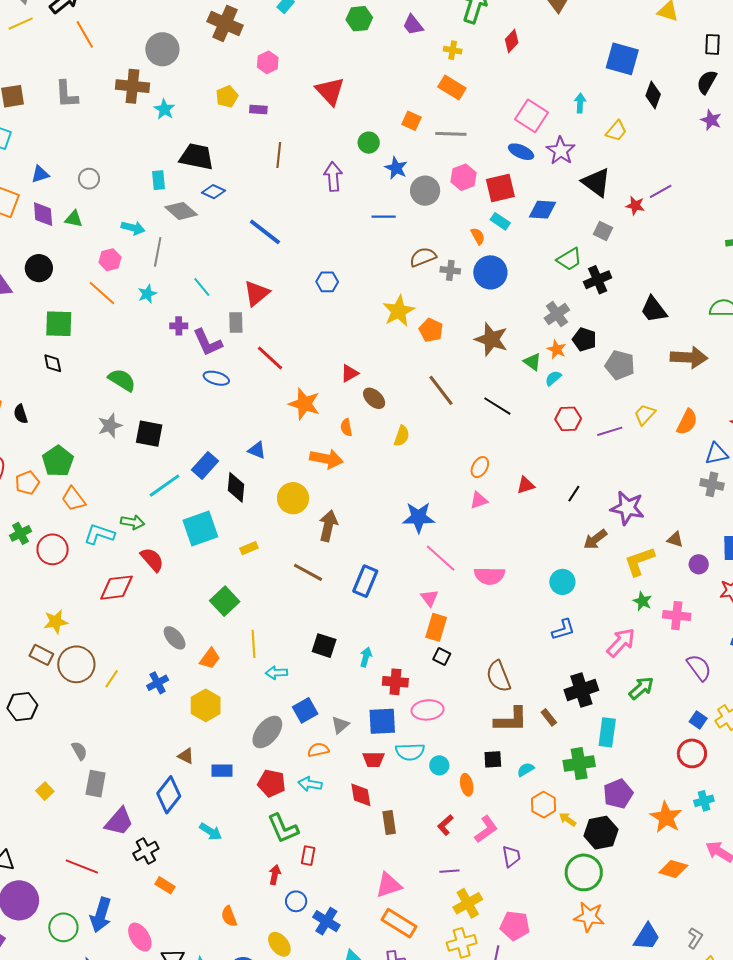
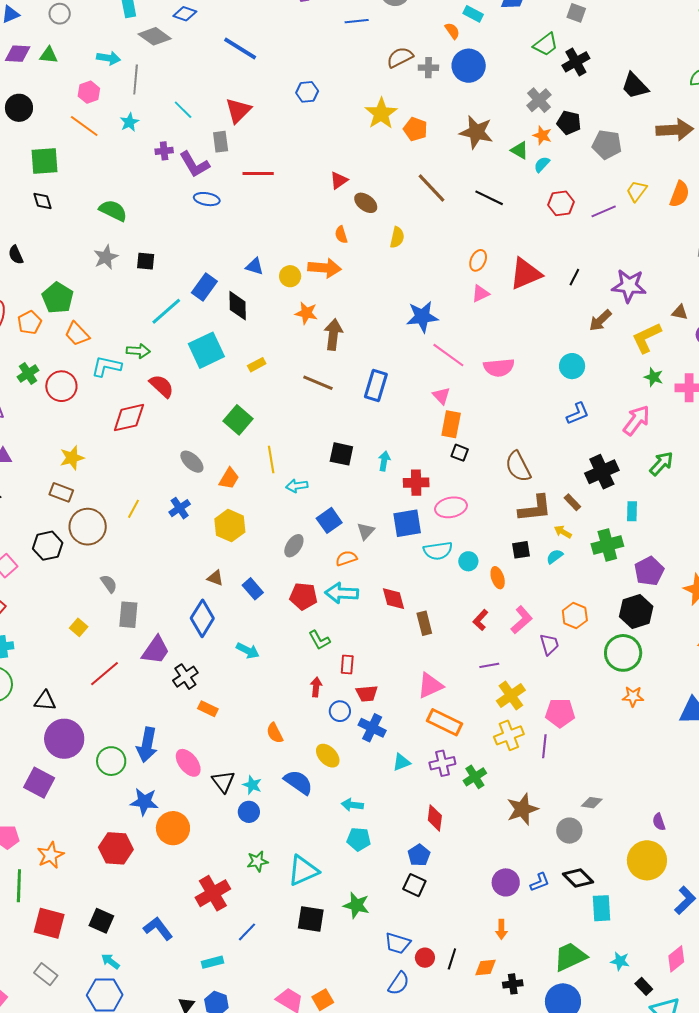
purple diamond: (43, 214) -> (18, 54), turned -76
red line: (270, 358) -> (258, 174), turned -36
orange star: (304, 404) -> (306, 313), moved, size x0.7
black square: (149, 434) -> (146, 261), size x0.7
red triangle: (526, 485) -> (525, 274), size x1.8
yellow circle: (293, 498) -> (290, 276), moved, size x0.7
brown circle: (76, 664) -> (88, 527), moved
gray ellipse: (267, 732) -> (294, 546), size x0.7
cyan rectangle: (607, 732) -> (632, 511), size x0.7
red trapezoid: (373, 759) -> (367, 693), moved
blue rectangle: (222, 771) -> (253, 589), turned 55
cyan arrow: (310, 784) -> (342, 593), size x1.4
orange hexagon: (544, 805) -> (575, 616), moved
yellow arrow: (568, 819) -> (563, 532), moved
green L-shape: (283, 828) -> (319, 640), size x0.7
red line: (82, 866) -> (104, 674), moved, turned -56
orange star: (589, 917) -> (633, 696), size x0.7

